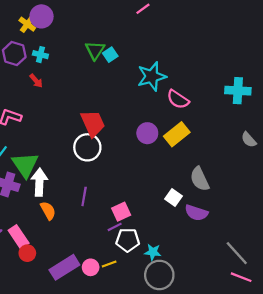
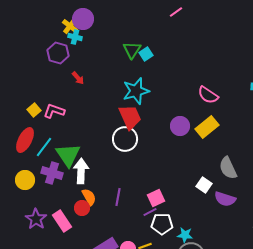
cyan cross: (40, 55) -> (75, 37), moved
cyan star: (152, 76) -> (136, 91), moved
purple line: (84, 196) -> (118, 197), moved
red circle: (27, 253) -> (82, 208), moved

